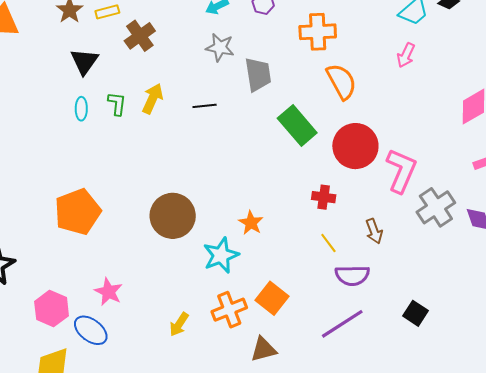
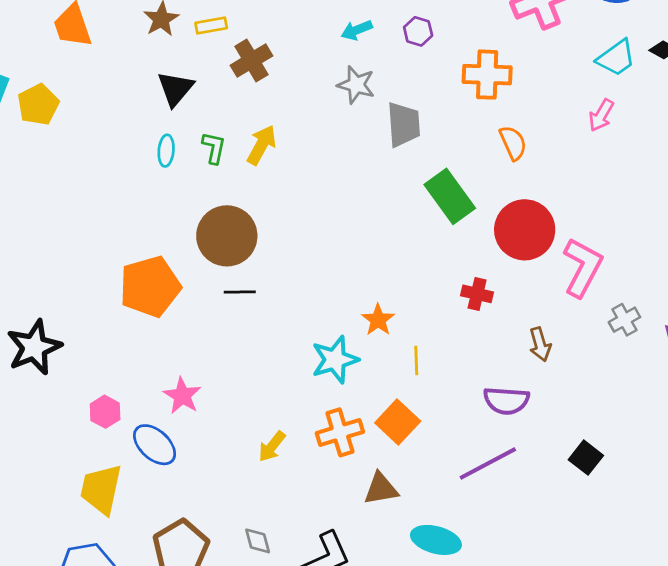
orange semicircle: (341, 81) -> (513, 143), size x0.7
black line: (205, 106) -> (240, 292), moved
gray cross: (436, 207) -> (624, 320), size x0.6
brown circle: (173, 216) -> (227, 236), moved
yellow line: (328, 243) -> (416, 361), moved, turned 30
pink hexagon: (52, 309) -> (105, 412), size x0.7

